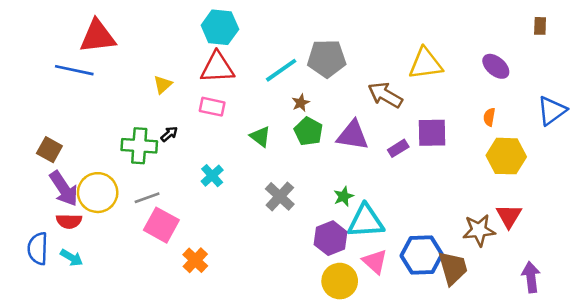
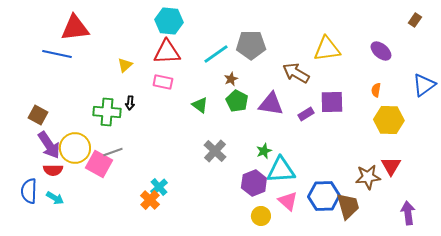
brown rectangle: (540, 26) -> (415, 20), turned 32
black arrow: (169, 134) -> (130, 103), turned 136
cyan cross: (212, 176) -> (159, 187), moved
pink square: (161, 225) -> (99, 164), moved
yellow circle: (340, 281) -> (261, 216), size x0.7

